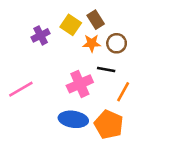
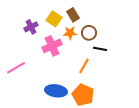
black line: (106, 69) -> (100, 49), moved
pink cross: (80, 84) -> (52, 46), moved
orange line: (123, 92) -> (84, 66), moved

